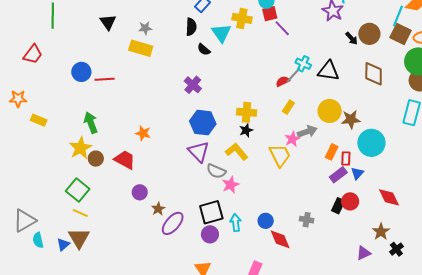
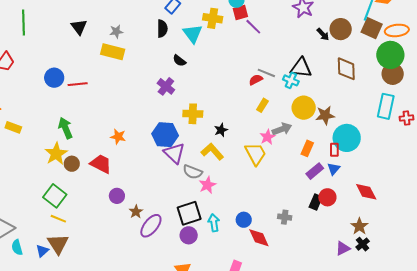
black semicircle: (204, 49) -> (179, 61), moved
cyan cross: (303, 64) -> (291, 80), moved
gray line: (294, 75) -> (266, 73), turned 72
yellow cross: (247, 112) -> (193, 114), moved
blue hexagon: (203, 123) -> (165, 135), moved
red rectangle: (346, 159) -> (334, 150), moved
black cross: (396, 249) -> (363, 244), moved

